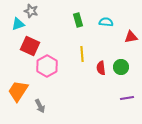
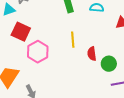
green circle: (121, 67) -> (109, 64), moved

